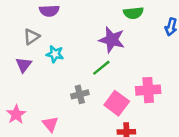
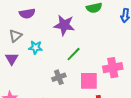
purple star: (112, 40) -> (64, 25), moved
pink square: (117, 103) -> (89, 81), turned -30

